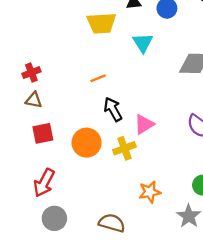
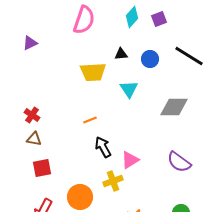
red cross: (31, 73) -> (32, 115), turned -35
orange circle: (87, 143) -> (80, 197), moved

